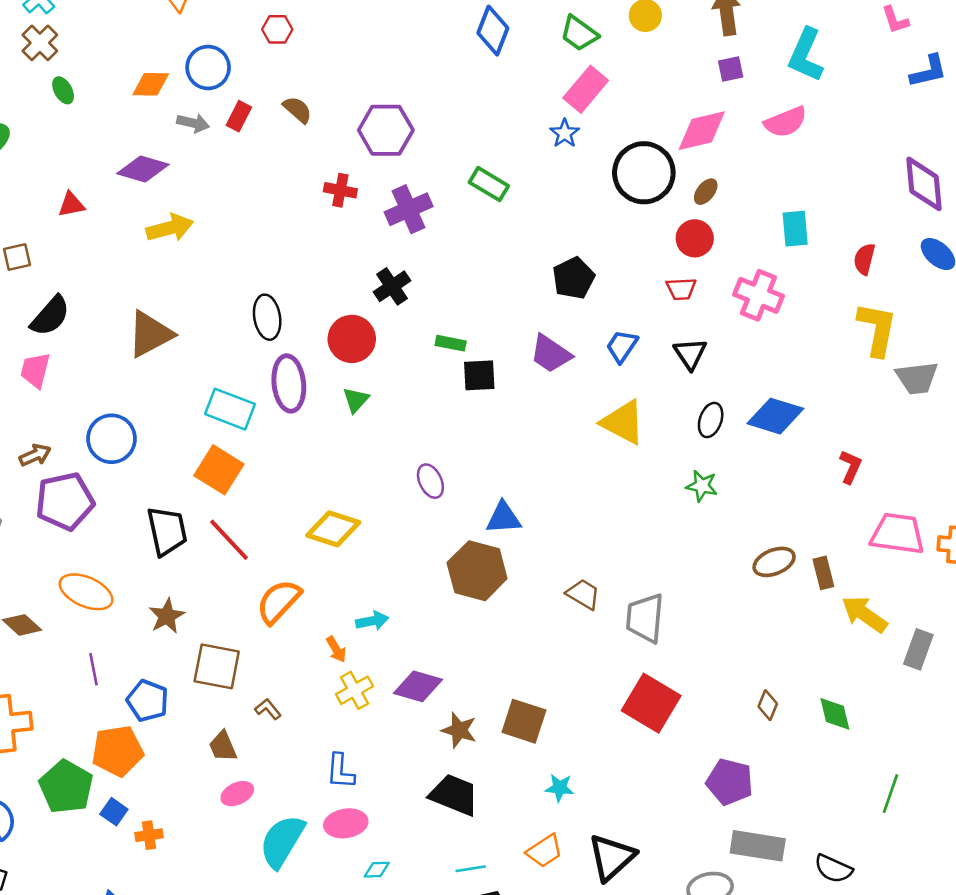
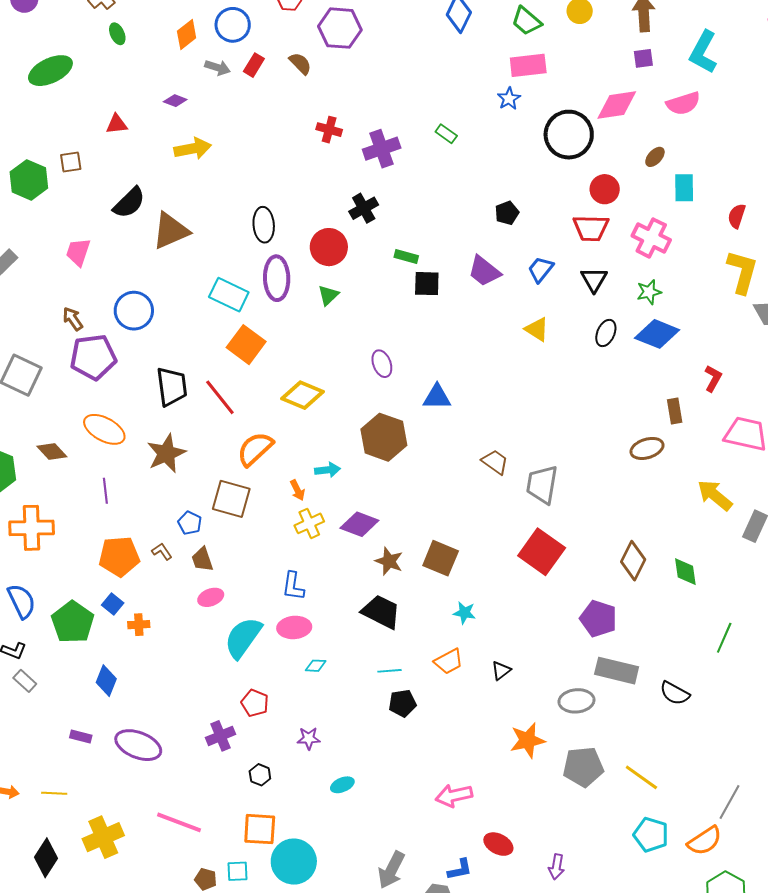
orange diamond: (151, 84) -> (187, 34), turned -44
pink rectangle: (586, 89) -> (528, 65), turned 39
purple hexagon: (386, 130) -> (340, 28), moved
purple diamond: (143, 169) -> (175, 101), size x0.6
green rectangle: (489, 184) -> (446, 134), size x0.7
brown ellipse: (706, 192) -> (655, 157), moved
black pentagon: (574, 278) -> (507, 213), size x0.7
red trapezoid: (681, 289) -> (591, 228), size x1.5
black semicircle: (50, 316) -> (129, 203), moved
yellow triangle: (623, 422) -> (537, 329), size x0.7
brown arrow: (35, 455) -> (73, 319), turned -105
orange square: (219, 470) -> (246, 345), moved
green star: (702, 486) -> (649, 292), moved, turned -30
brown hexagon: (477, 571) -> (384, 437), moved
brown rectangle: (823, 573) -> (675, 411), moved
brown star: (167, 616) -> (166, 453), size x1.4
brown square: (217, 666) -> (231, 499), moved
blue pentagon: (148, 701) -> (190, 523), moved, size x0.7
brown diamond: (768, 705) -> (633, 561), size x1.6
brown L-shape: (268, 709) -> (162, 551), moved
green pentagon: (66, 787) -> (73, 622), moved
black triangle: (612, 857) -> (501, 670), size x0.5

